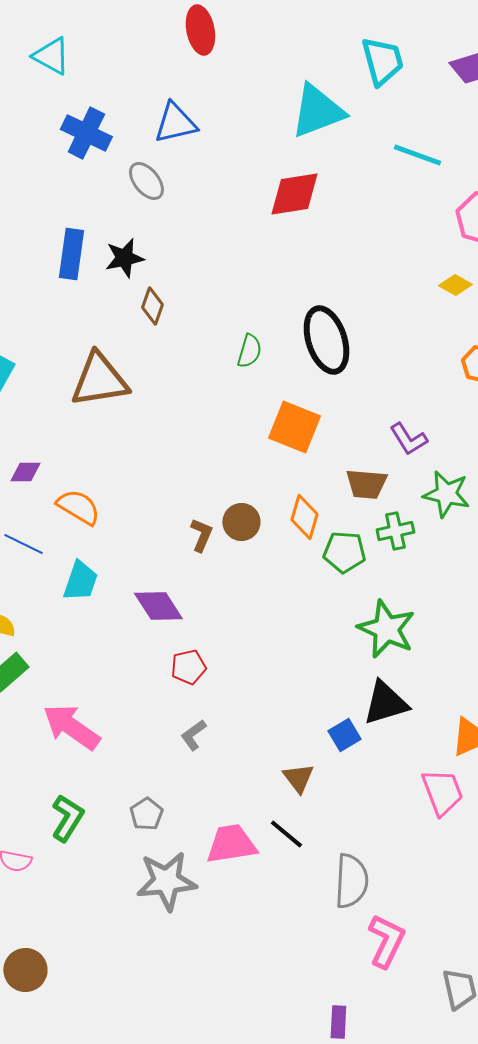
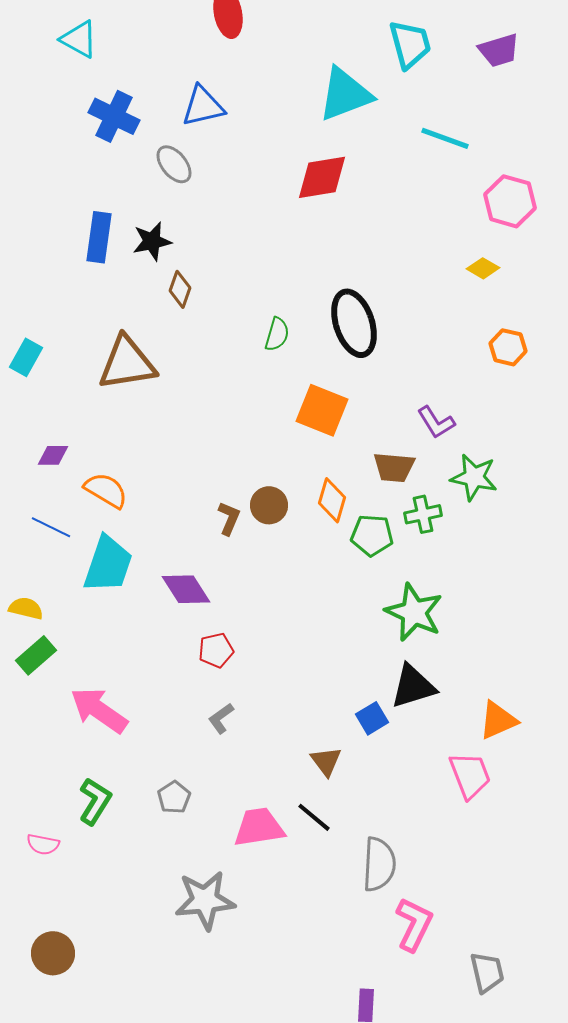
cyan trapezoid: (80, 581) -> (108, 564), size x1.4
gray star: (166, 881) -> (205, 900), moved

